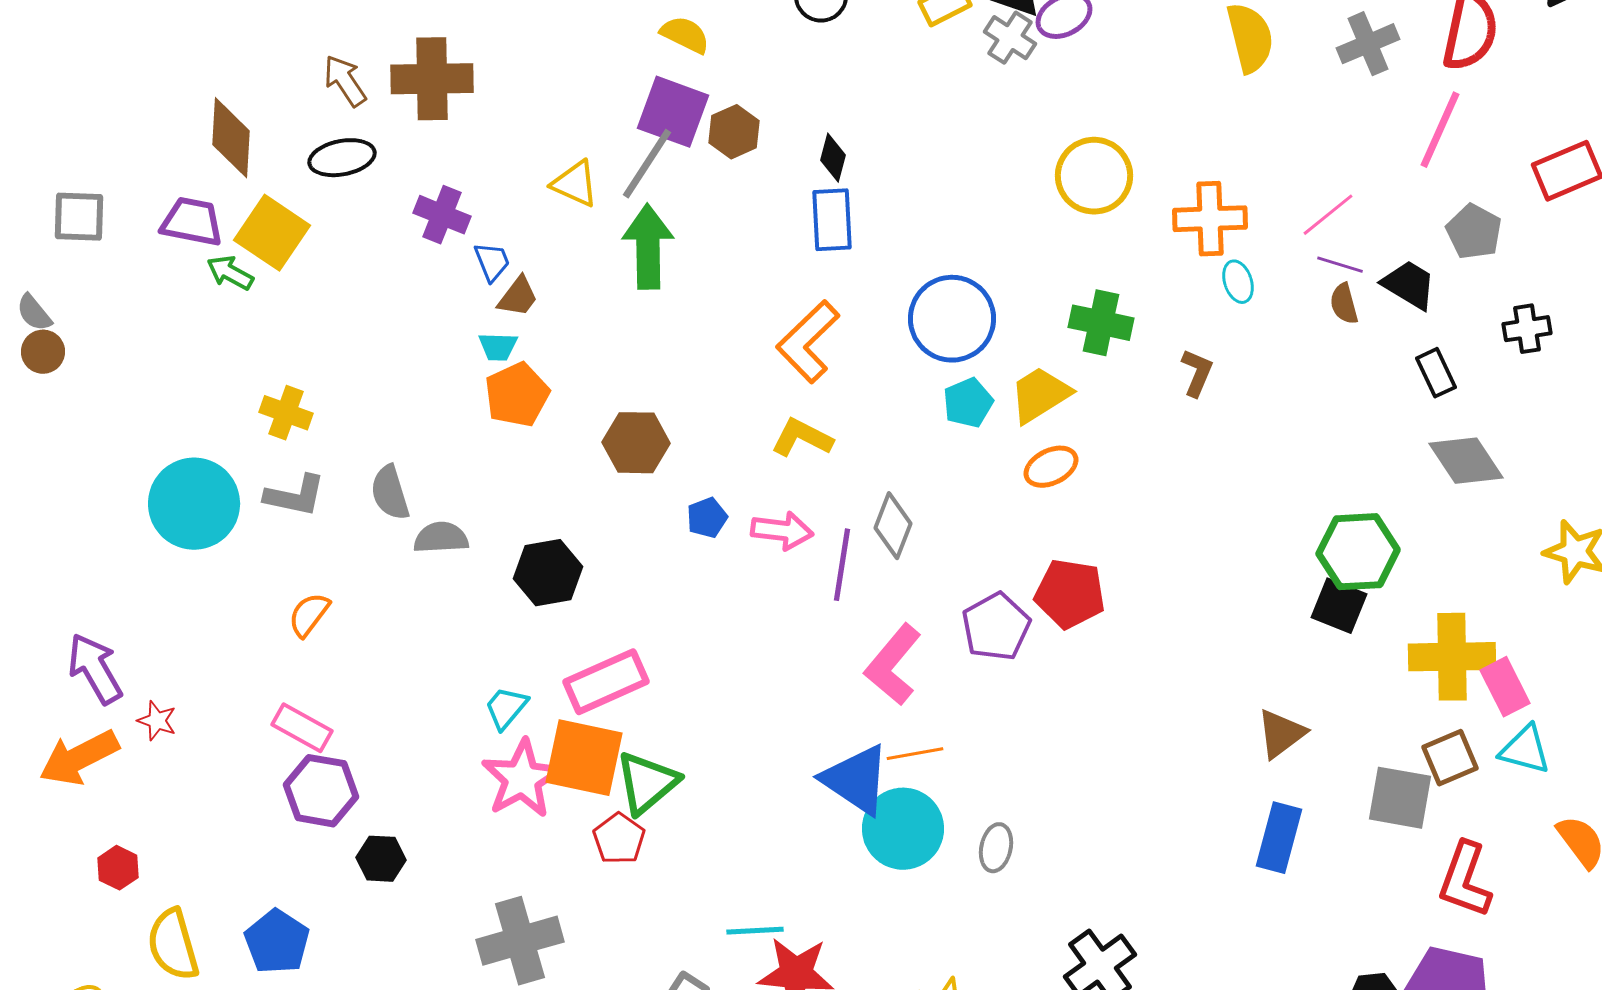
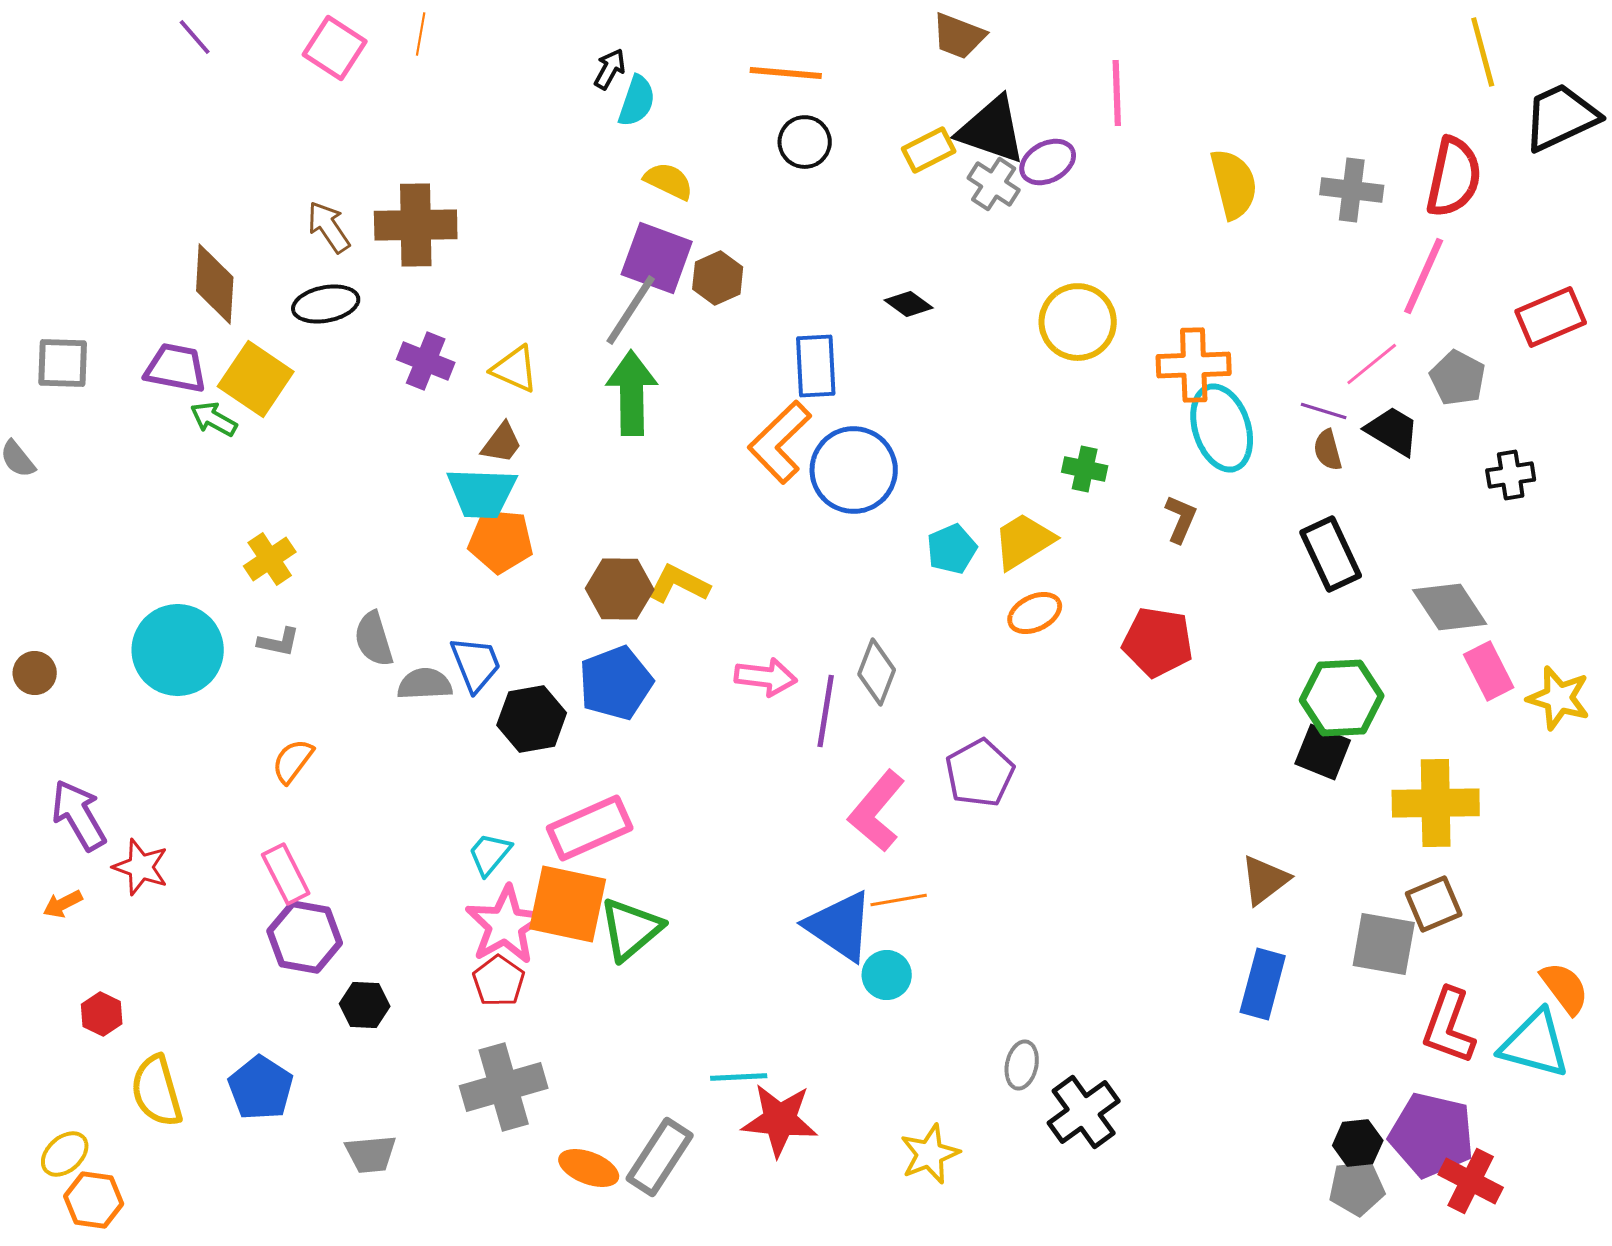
gray cross: (1368, 44) -> (1352, 190), turned 30
black diamond: (833, 158) -> (909, 304), moved, turned -69
yellow triangle: (575, 184) -> (515, 369), moved
pink line: (1328, 215) -> (1372, 364), moved
blue trapezoid: (492, 262) -> (476, 664), moved, size x1.4
cyan ellipse: (1238, 282) -> (1222, 428), size x2.0
blue circle: (952, 319) -> (854, 470), moved
green cross: (1101, 323) -> (1085, 469), size x0.7
orange L-shape: (808, 342) -> (780, 442), moved
cyan trapezoid: (498, 347) -> (482, 493), size x1.8
brown circle: (43, 352) -> (35, 673), moved
black rectangle: (1436, 373) -> (1331, 554), moved, size x1.5
orange pentagon: (517, 395) -> (501, 541), turned 30
yellow cross: (286, 413) -> (270, 559), turned 36
yellow L-shape: (802, 438) -> (679, 584), moved
gray L-shape: (295, 496) -> (279, 642), size x0.7
blue pentagon: (707, 518) -> (616, 683), moved, size x1.8
red pentagon: (1070, 594) -> (1158, 642), moved
pink rectangle: (1505, 687) -> (1489, 671), moved
red star: (157, 721) -> (141, 867), size x1.4
pink rectangle: (302, 728) -> (286, 874), turned 34
cyan triangle: (1525, 750) -> (1535, 1044), moved, size x1.4
orange arrow: (79, 758) -> (63, 904), size x0.5
cyan circle: (903, 829) -> (887, 975), size x0.6
red pentagon: (619, 839) -> (499, 981), moved
gray ellipse: (996, 848) -> (1022, 1065), moved

